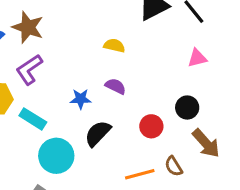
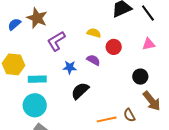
purple L-shape: (29, 69) -> (56, 41), moved
cyan rectangle: (33, 119) -> (37, 79), turned -36
red circle: (151, 126) -> (114, 47), moved
cyan circle: (56, 156) -> (35, 105), moved

